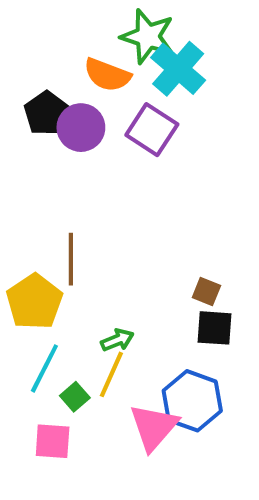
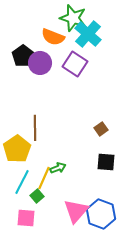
brown square: (206, 291) -> (101, 129), moved, turned 32
yellow line: (111, 374) -> (44, 178), moved
blue hexagon: (192, 401) -> (101, 214), moved

